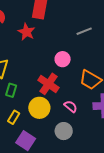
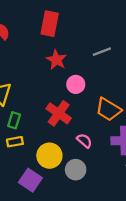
red star: (26, 32) -> (56, 60), moved
yellow circle: (39, 108) -> (49, 156), moved
yellow rectangle: (14, 117) -> (15, 142), moved, turned 48

